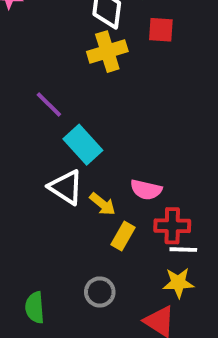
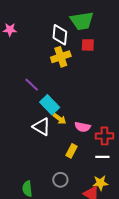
yellow arrow: (103, 204) -> (60, 119), moved
red cross: (172, 226) -> (105, 136), moved
yellow star: (178, 283) -> (100, 183), moved

